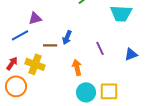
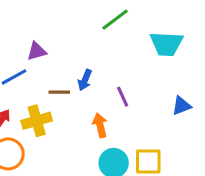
purple line: (100, 48) -> (123, 97), moved
yellow cross: (35, 64) -> (37, 121), turned -36

